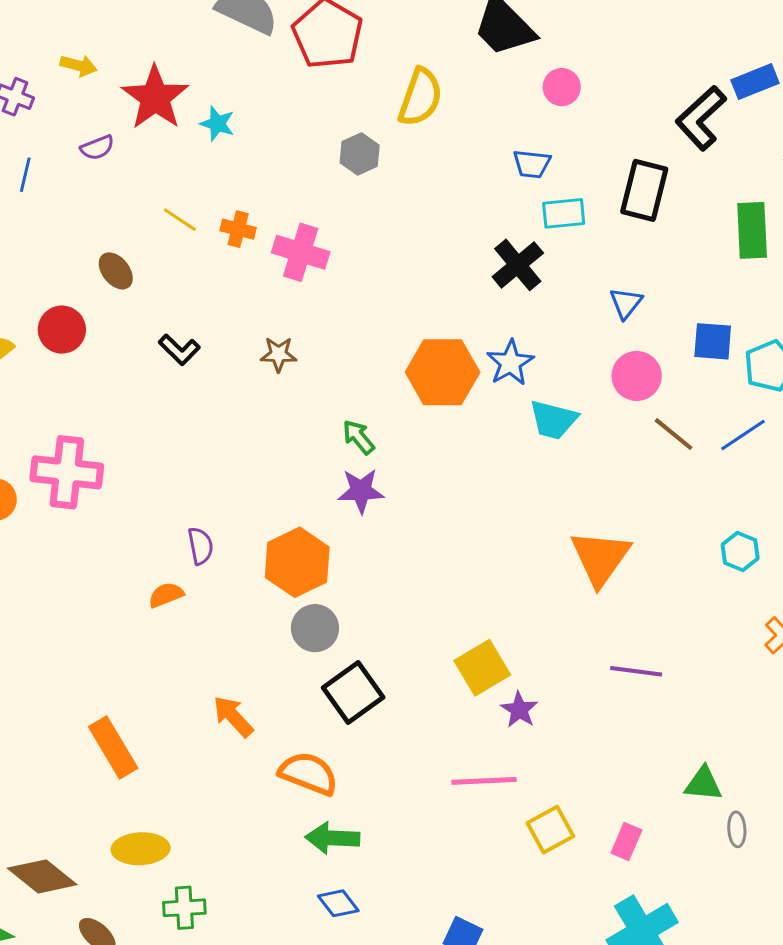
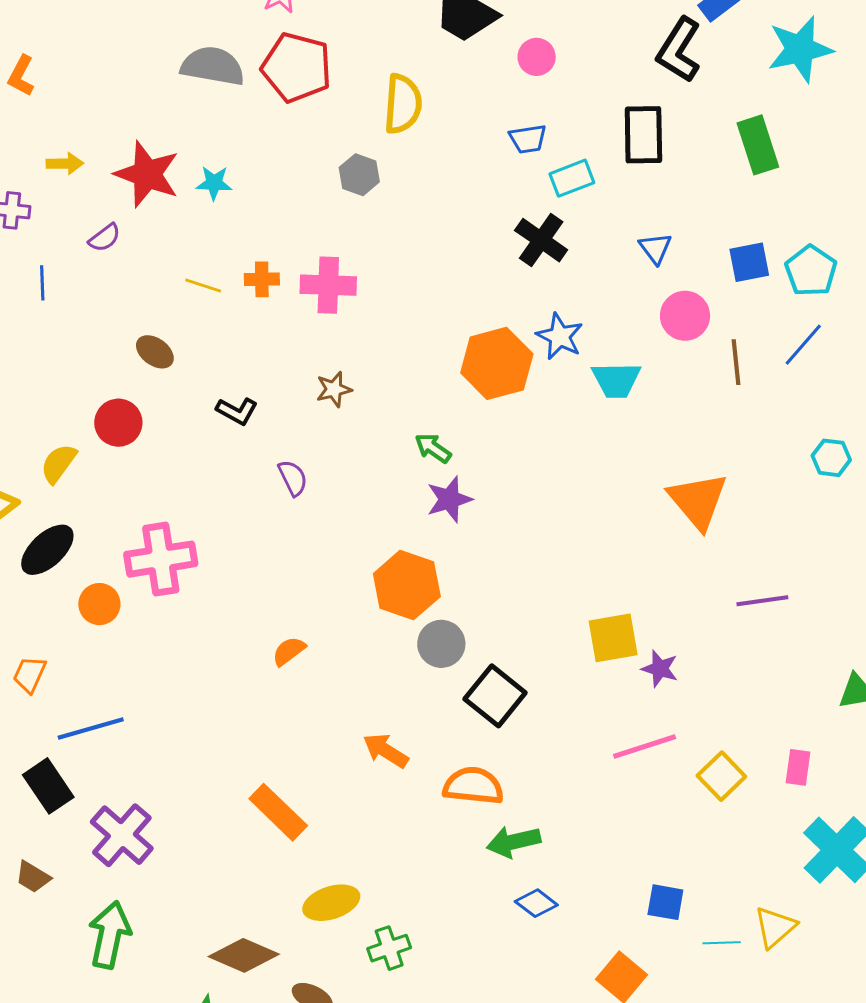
brown line: (674, 434) -> (736, 362), turned 60
purple semicircle: (201, 546) -> (293, 478), moved
yellow square: (482, 668) -> (613, 638), turned 36

